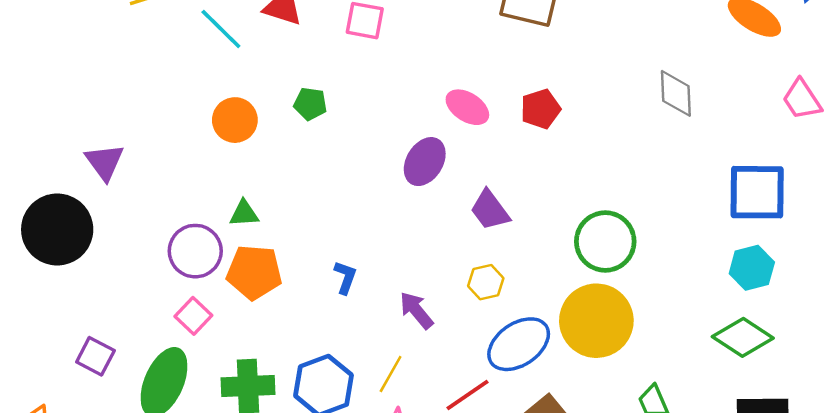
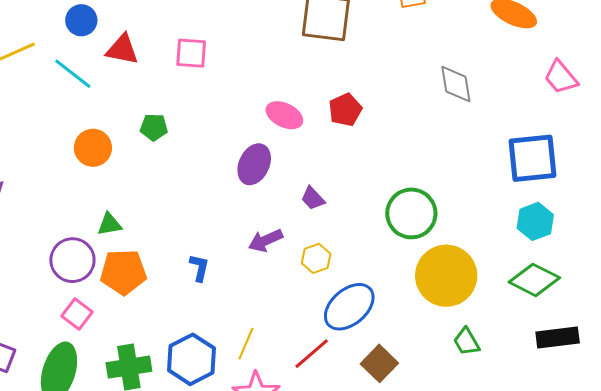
purple trapezoid: (490, 210) -> (313, 198), size x0.7
purple arrow: (416, 310) -> (266, 240), moved, turned -68
yellow circle: (596, 321) -> (446, 276), moved

